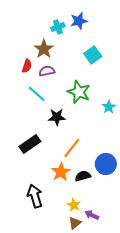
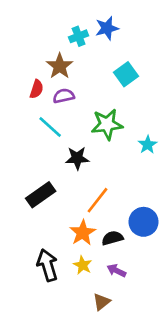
green star: (79, 92) -> (107, 124), turned -30
yellow star: (74, 205) -> (83, 265), moved
purple arrow: (92, 215) -> (116, 271), moved

